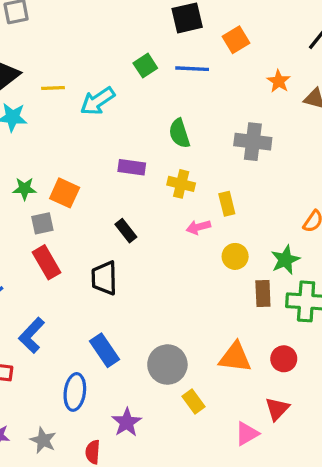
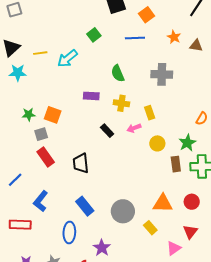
blue line: (192, 69) -> (135, 38), moved
black rectangle: (126, 231) -> (107, 131), moved
yellow rectangle: (194, 402) -> (150, 228), moved

